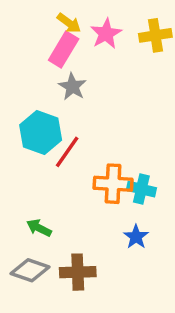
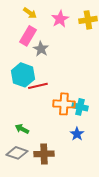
yellow arrow: (69, 23) -> (30, 13), moved
pink rectangle: (64, 49) -> (28, 36), moved
red line: (67, 152) -> (38, 86), turned 42

